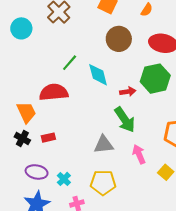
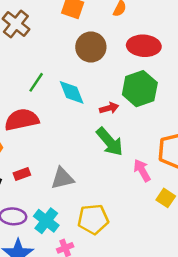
gray triangle: (104, 145) -> (62, 178), moved
pink arrow: (139, 154) -> (142, 170), moved
cyan cross: (64, 179) -> (46, 221), size x1.5

